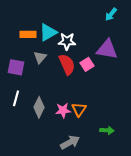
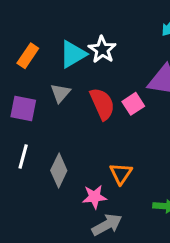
orange rectangle: (28, 34) -> (28, 56), moved, turned -56
white star: (67, 41) -> (102, 50), moved, turned 30
pink star: (63, 110) -> (94, 197), moved

